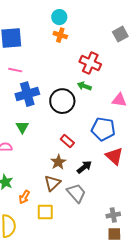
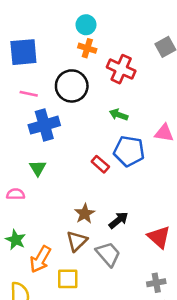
red cross: (90, 63) -> (121, 69), moved
black circle: (62, 101) -> (72, 86), moved
blue pentagon: (103, 129) -> (129, 151), moved
red rectangle: (67, 141) -> (100, 164), moved
red triangle: (114, 156) -> (159, 237), moved
orange arrow: (24, 197) -> (40, 259), size x1.5

